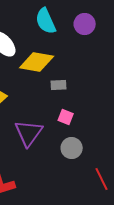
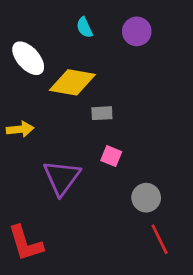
cyan semicircle: (46, 21) -> (84, 27), size x0.6
gray circle: (72, 148) -> (146, 198), moved

